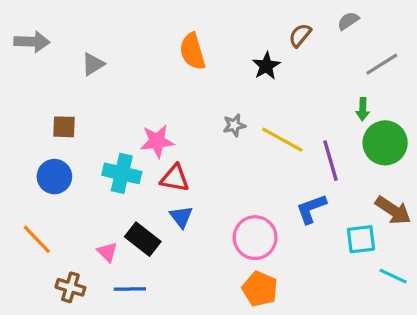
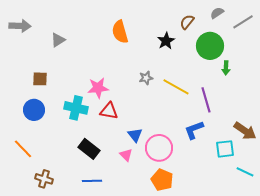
gray line: (382, 64) -> (243, 22), moved
green circle: (385, 143) -> (210, 46), moved
blue triangle: (181, 217) -> (135, 135), moved
pink triangle: (107, 252) -> (126, 155), moved
blue line: (130, 289) -> (92, 181), moved

